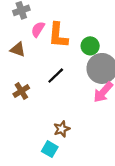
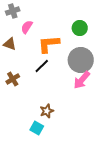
orange L-shape: (58, 35) -> (49, 44), moved, turned 80
green circle: (90, 46) -> (80, 28), moved

